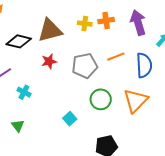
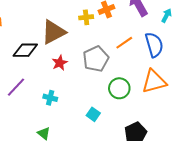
cyan cross: (24, 92) -> (50, 98), moved
orange triangle: (136, 101) -> (154, 81), turned 44

